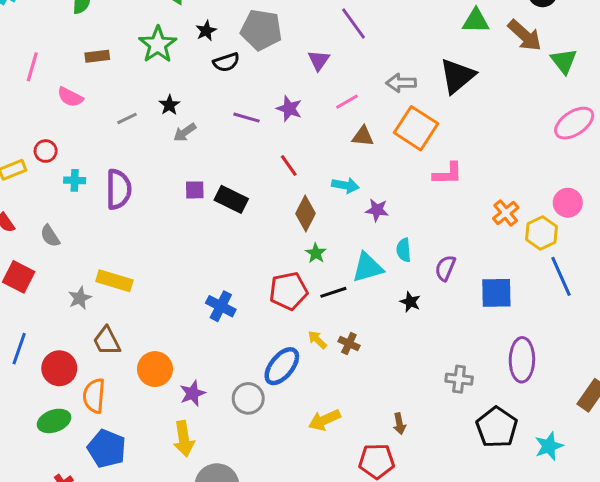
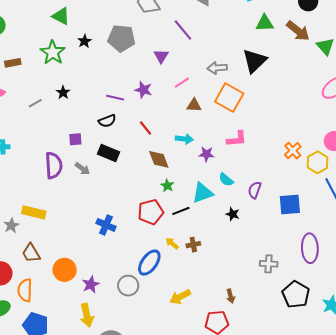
black semicircle: (226, 62) -> (107, 121), moved
gray arrow: (185, 132) -> (82, 169), moved, turned -105
pink L-shape: (448, 174) -> (237, 139), moved
purple semicircle: (119, 189) -> (54, 165), moved
purple square: (195, 190) -> (75, 139), moved
brown diamond: (306, 214) -> (159, 159), turned -45
cyan semicircle: (404, 250) -> (226, 180), turned -42
brown cross: (349, 344) -> (193, 245), turned -32

